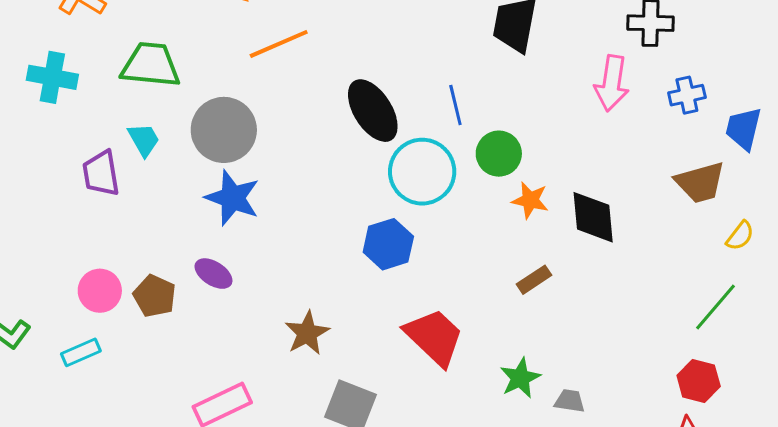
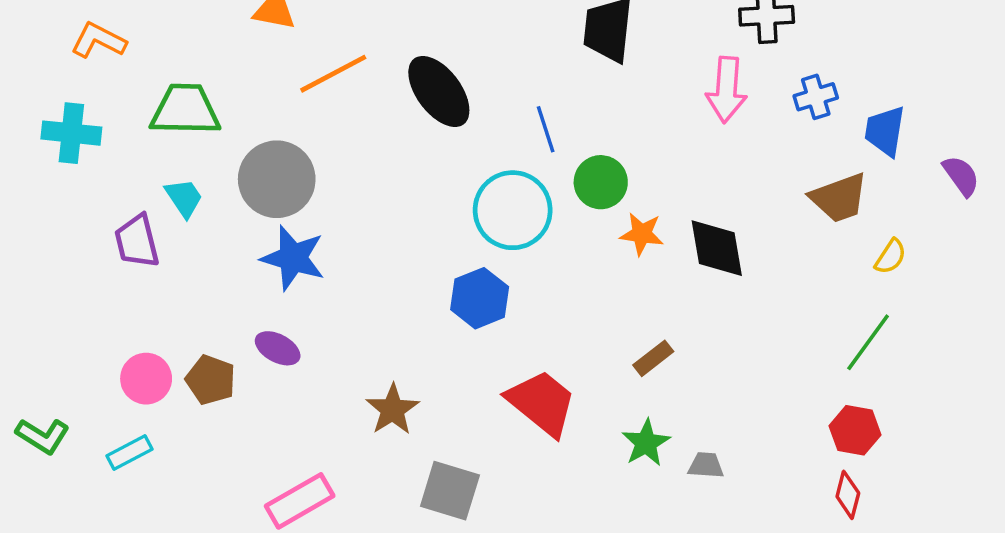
black ellipse: (373, 111) -> (439, 91), moved
brown rectangle: (534, 280) -> (653, 358), moved

